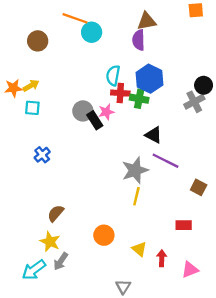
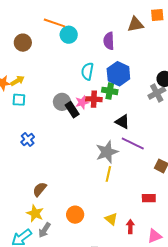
brown triangle: (147, 21) -> (135, 24), moved
red cross: (120, 93) -> (94, 99), moved
orange circle: (104, 235) -> (75, 215), moved

